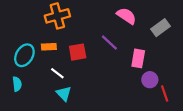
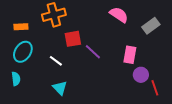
purple line: (109, 43) -> (93, 52), moved
orange rectangle: (49, 47) -> (21, 27), moved
red square: (78, 52) -> (73, 39), moved
white line: (57, 73) -> (56, 61), moved

